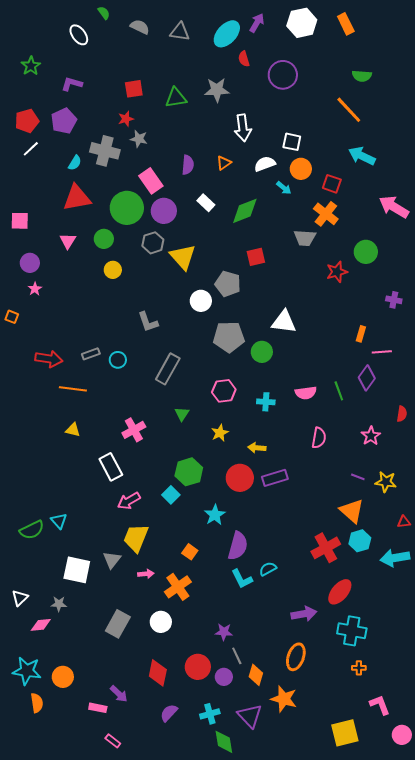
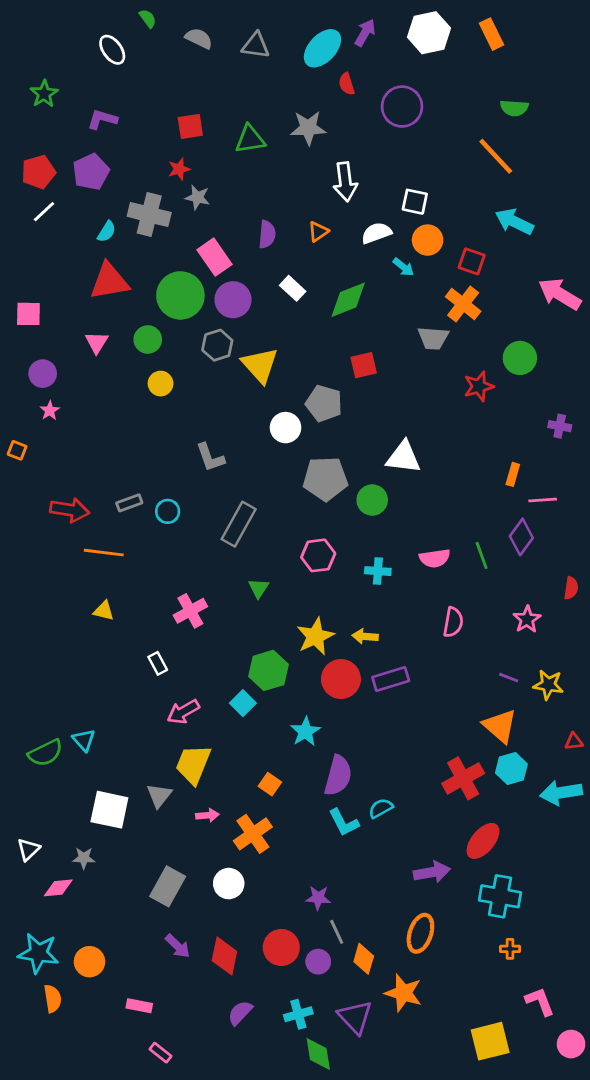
yellow star: (220, 433) -> (315, 636), moved, size x1.5
white rectangle: (111, 467) -> (158, 663), size x0.6
purple arrow: (119, 694) -> (178, 946), moved

